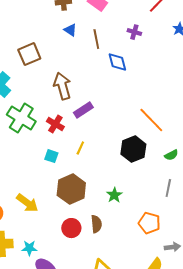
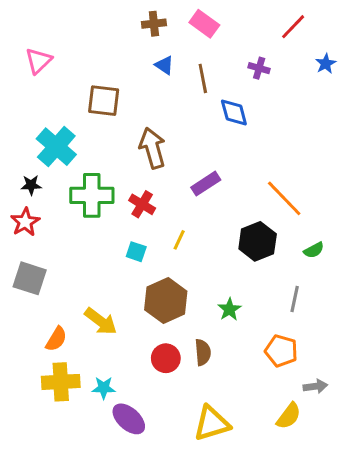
brown square: (29, 54) -> (104, 101), turned 30
purple rectangle: (83, 110) -> (206, 184), moved
green cross: (21, 118) -> (92, 195), turned -32
gray line: (168, 188) -> (295, 299), moved

